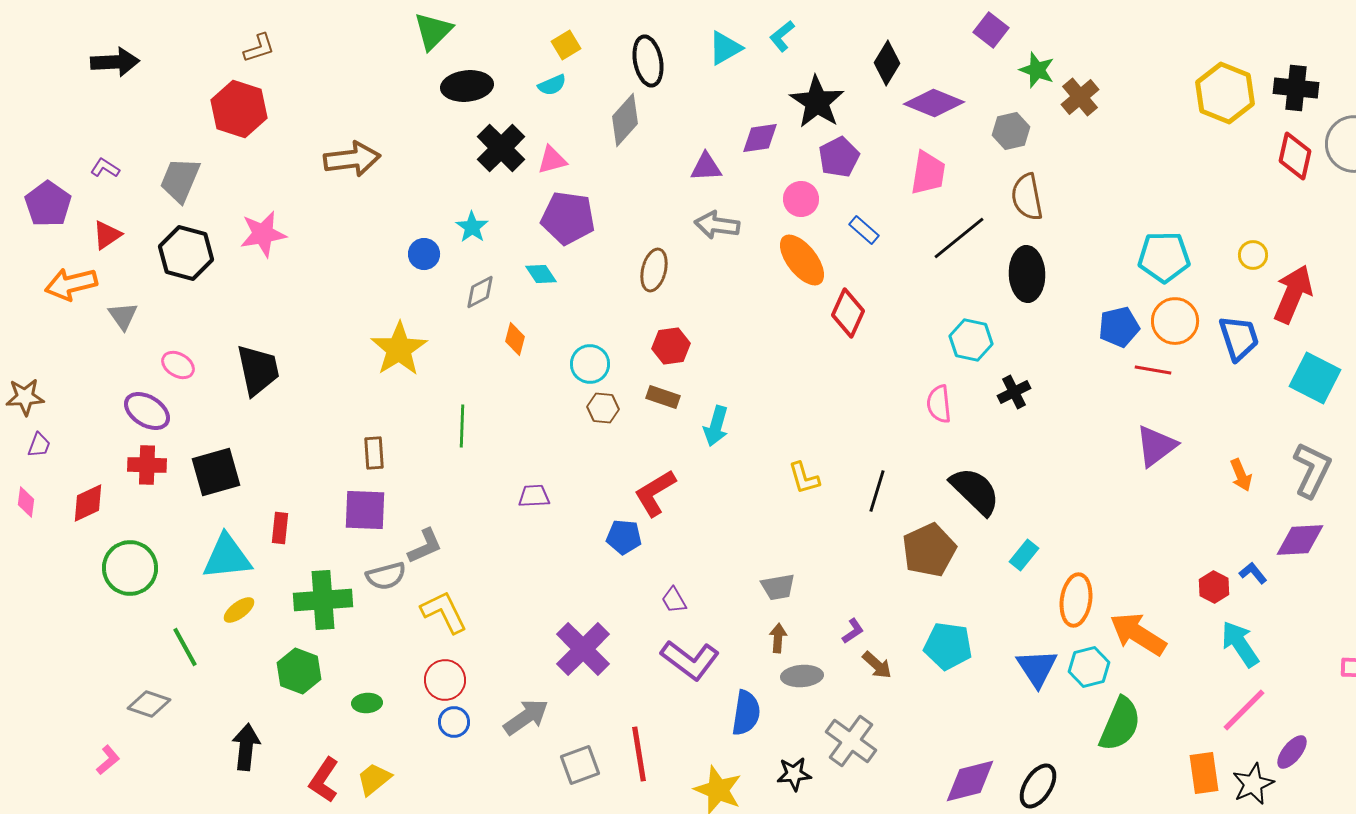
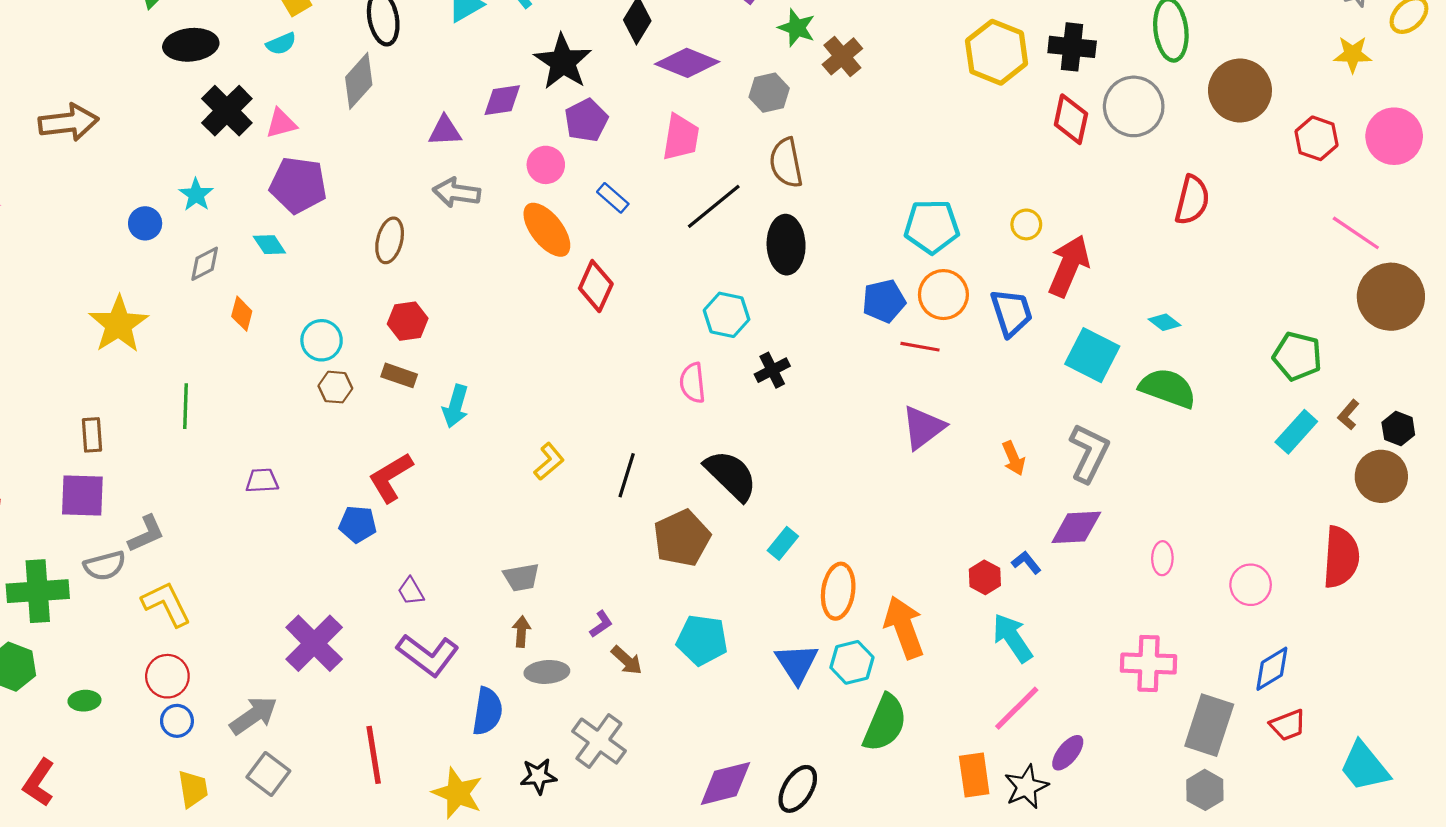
yellow L-shape: (804, 478) -> (549, 461), turned -114
orange arrow: (1138, 634) -> (904, 627), turned 38
gray square: (580, 765) -> (268, 774), moved, turned -33
yellow trapezoid: (374, 779) -> (193, 789), moved, turned 120

